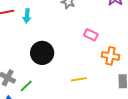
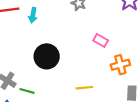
orange cross: (110, 56) -> (120, 65), turned -30
green line: (26, 86) -> (27, 91), turned 56

